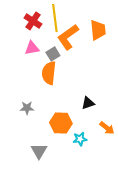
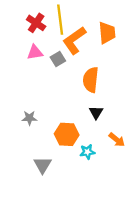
orange semicircle: (49, 73) -> (91, 80), moved
black triangle: (88, 103) -> (96, 112), turned -40

